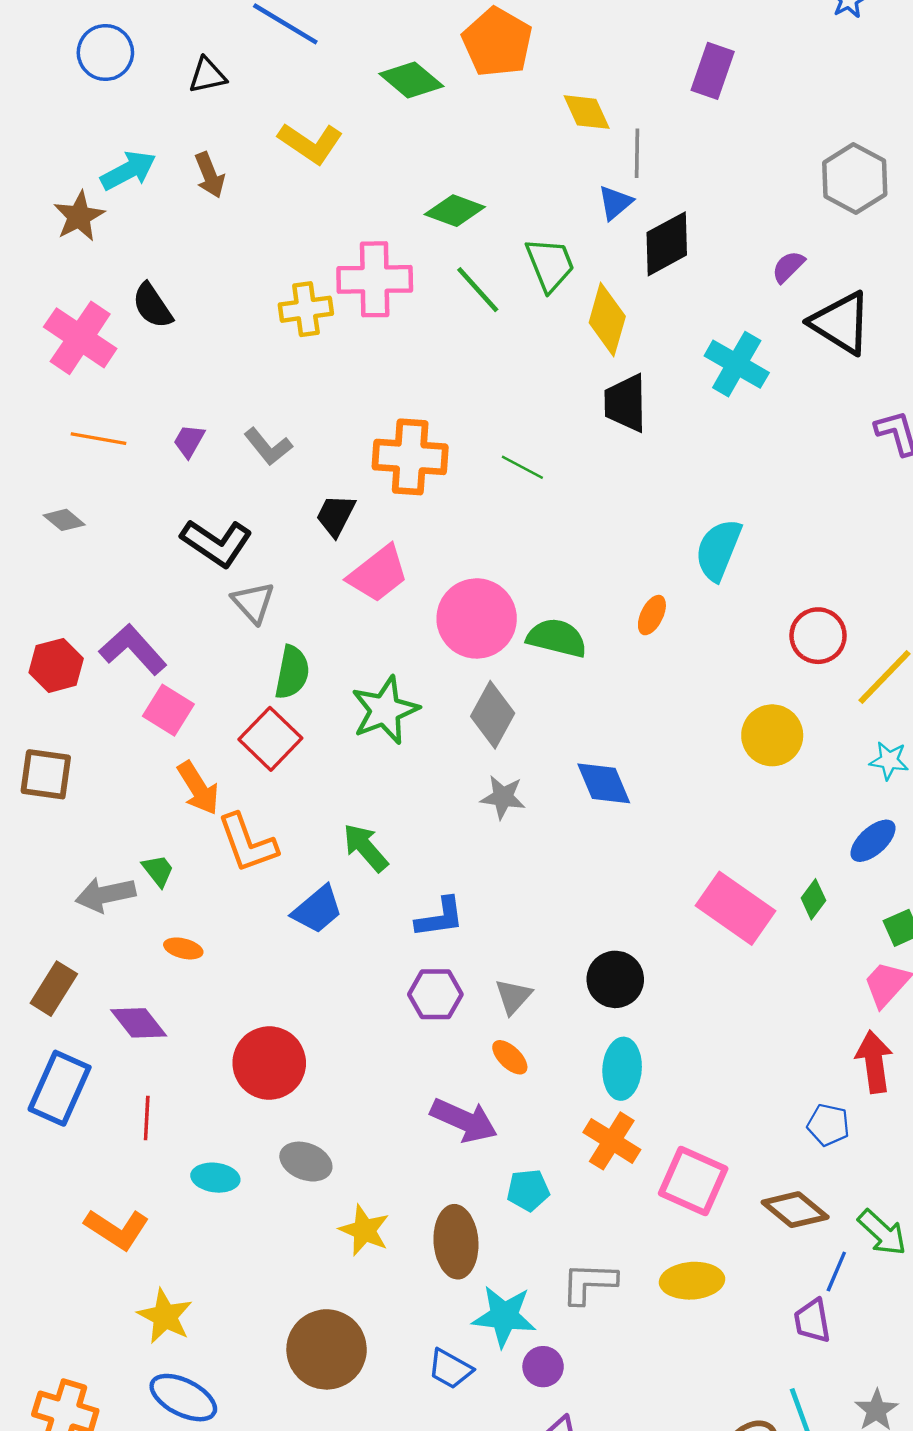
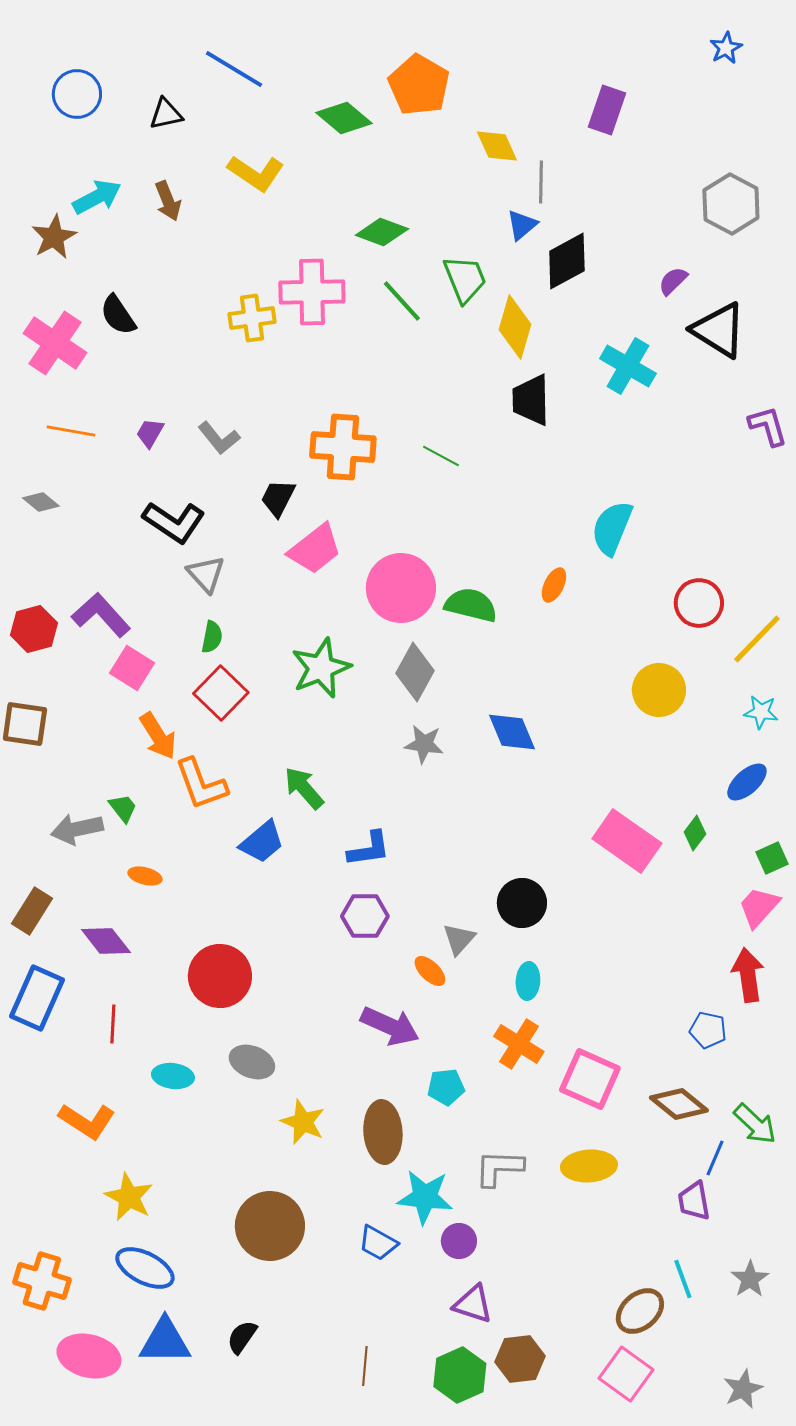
green semicircle: (292, 672) -> (212, 637), moved, size x0.7
gray triangle: (513, 997) -> (459, 939), moved
cyan ellipse: (622, 1069) -> (528, 981), size x0.7

